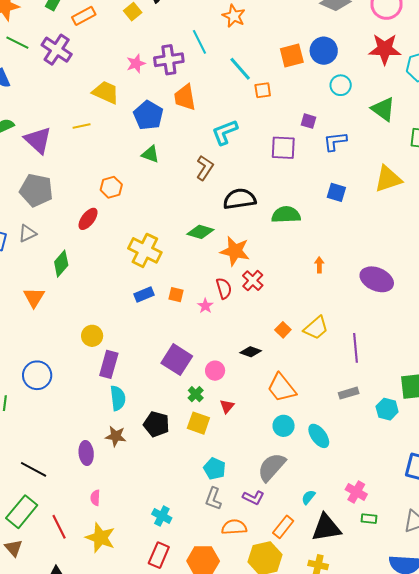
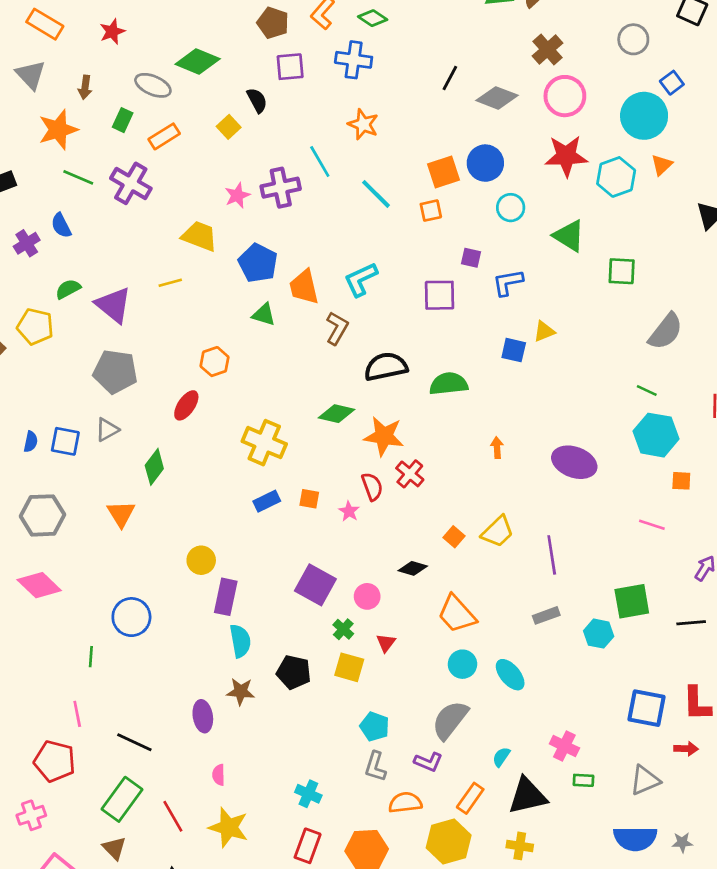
orange square: (263, 90) -> (431, 211), moved
orange trapezoid: (185, 97) -> (304, 287), moved
yellow triangle: (388, 179) -> (544, 331), moved, size x0.6

